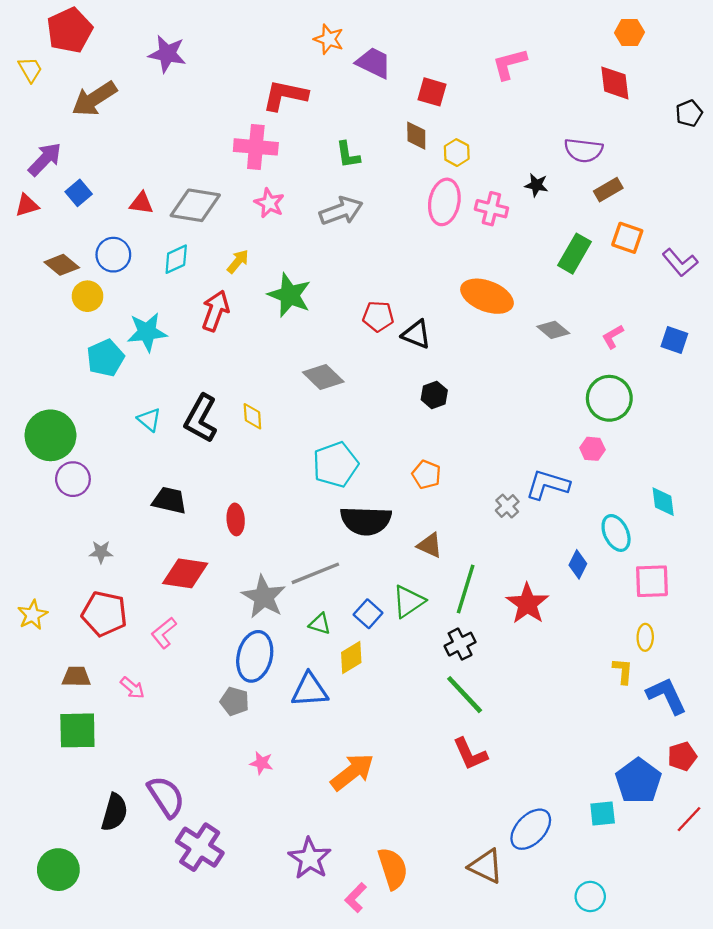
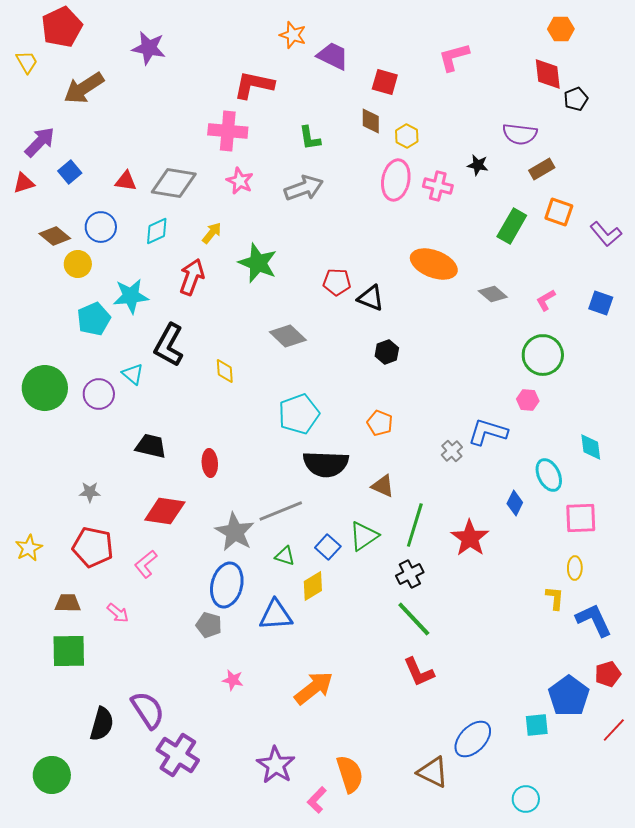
black pentagon: (689, 113) -> (576, 99), moved
black L-shape: (201, 418) -> (169, 345), moved
purple circle: (73, 479) -> (99, 394), moved

